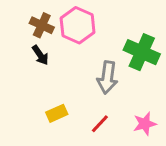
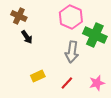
brown cross: (42, 25) -> (19, 16), moved
pink hexagon: (78, 25) -> (71, 17), moved

